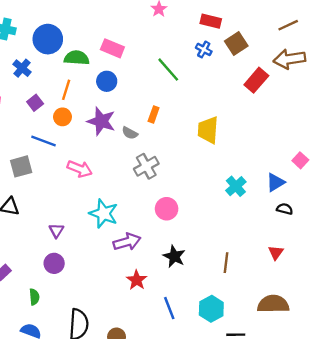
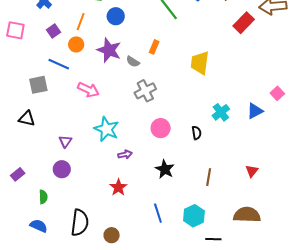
black semicircle: (285, 209) -> (196, 133), moved, turned 64
purple arrow: (127, 242) -> (125, 154), size x0.6
red star: (137, 280) -> (118, 187), moved

